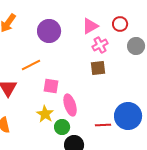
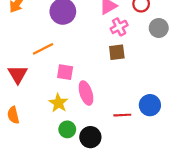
blue circle: (128, 116) -> (150, 105), size x0.7
green circle: (62, 127) -> (67, 129), moved

